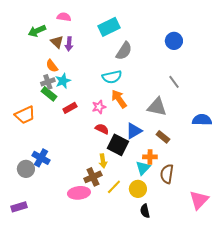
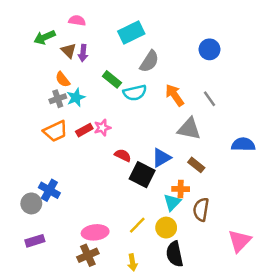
green rectangle: (49, 94) -> (112, 79), moved
orange arrow: (119, 99) -> (175, 95), moved
pink star: (99, 107) -> (102, 128), moved
orange trapezoid: (25, 115) -> (55, 131), moved
yellow arrow: (103, 161) -> (132, 262), moved
brown cross: (93, 177) -> (88, 255), moved
purple rectangle: (19, 207) -> (35, 241), moved
black semicircle: (145, 211) -> (175, 254), size x1.5

